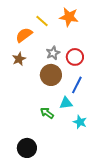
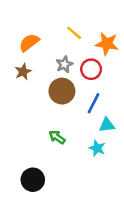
orange star: (69, 17) -> (107, 44), moved
yellow line: (42, 21) -> (74, 33), moved
cyan triangle: (66, 103) -> (107, 125), moved

